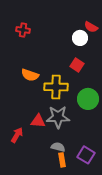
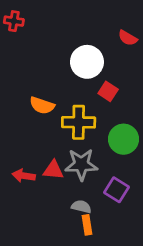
red cross: (23, 30) -> (14, 21), moved
white circle: (80, 38) -> (87, 62), moved, size x1.5
red arrow: (17, 135) -> (24, 176), moved, turned -112
purple square: (86, 155) -> (116, 190), moved

